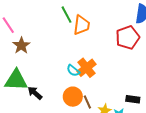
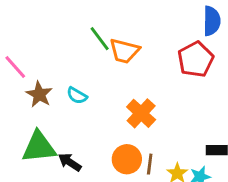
orange trapezoid: (82, 25) -> (124, 51), turned 105
cyan semicircle: (73, 71) -> (77, 95), moved
brown line: (87, 102) -> (150, 164), turned 40

